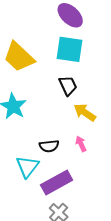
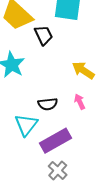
black trapezoid: (68, 86) -> (44, 35), moved

